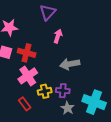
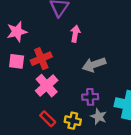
red cross: (27, 53) -> (41, 59), turned -30
yellow cross: (45, 91) -> (73, 121), moved, turned 32

